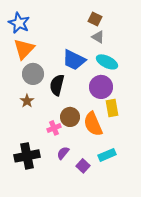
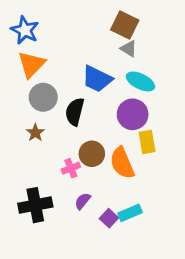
brown square: (95, 19) -> (125, 25), size x1.5
cyan rectangle: (107, 155) -> (130, 213), moved

